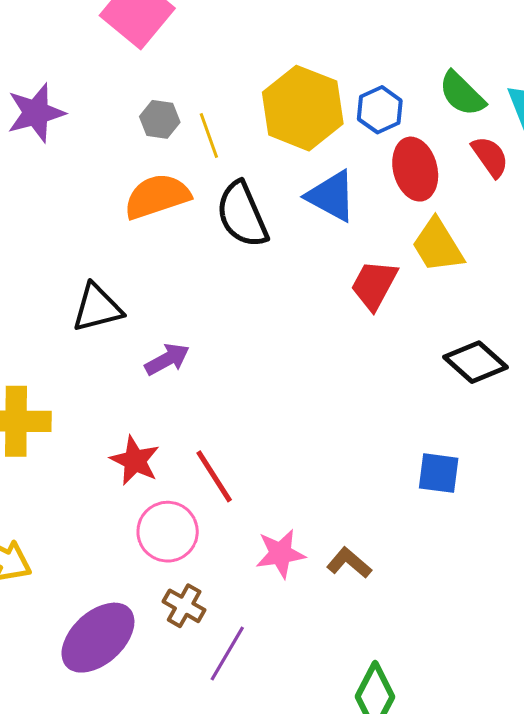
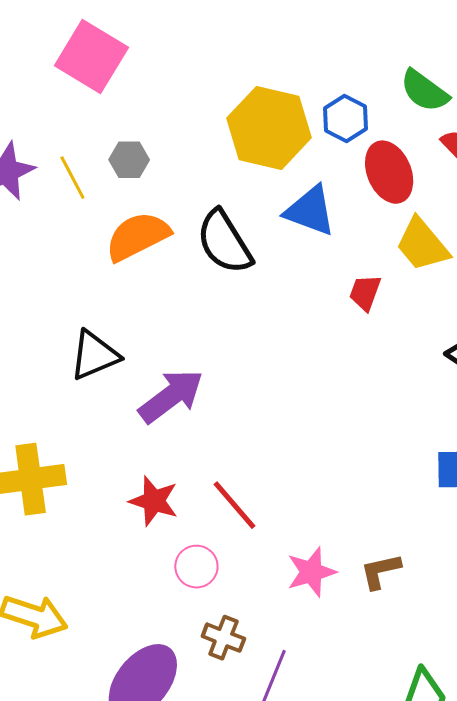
yellow line: (209, 135) -> (72, 178), moved
red trapezoid: (374, 285) -> (365, 292), size x0.7
purple arrow: (167, 359) -> (171, 396), size x1.5
pink circle: (168, 532) -> (196, 567), size x0.7
brown L-shape: (349, 563) -> (380, 571), turned -45

